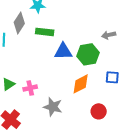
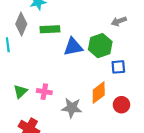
blue square: (112, 77) -> (118, 67), moved
orange diamond: (81, 84) -> (99, 92), moved
pink cross: (30, 88) -> (44, 92), turned 32

